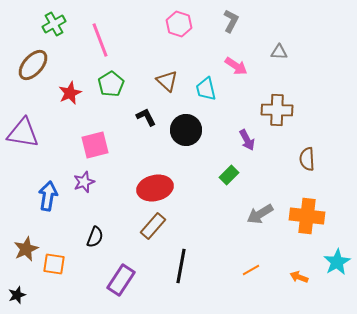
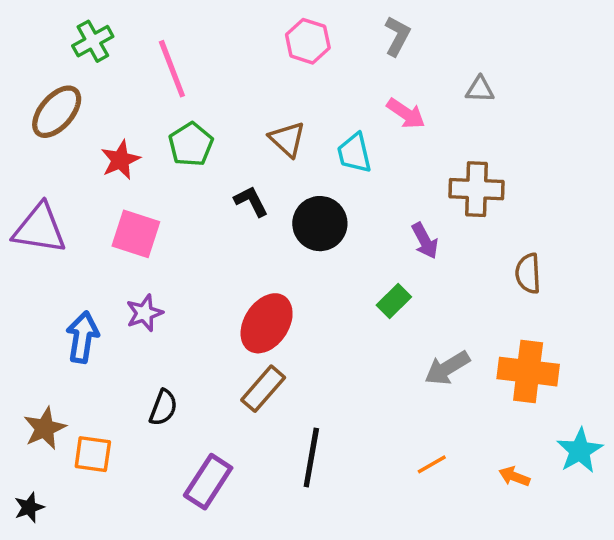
pink square: (95, 145) -> (136, 234), moved, turned 32
red ellipse: (155, 188) -> (267, 323), turned -44

